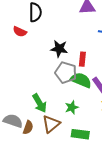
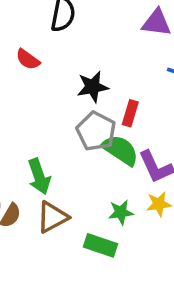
red semicircle: (20, 32) -> (28, 59), moved
black star: (59, 49) -> (93, 87), turned -30
green star: (72, 107) -> (121, 212), moved

